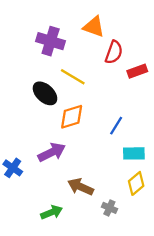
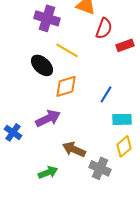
gray cross: (109, 208) -> (100, 168), size x1.5

